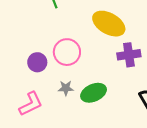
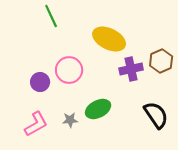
gray star: (66, 88) -> (70, 120), moved

